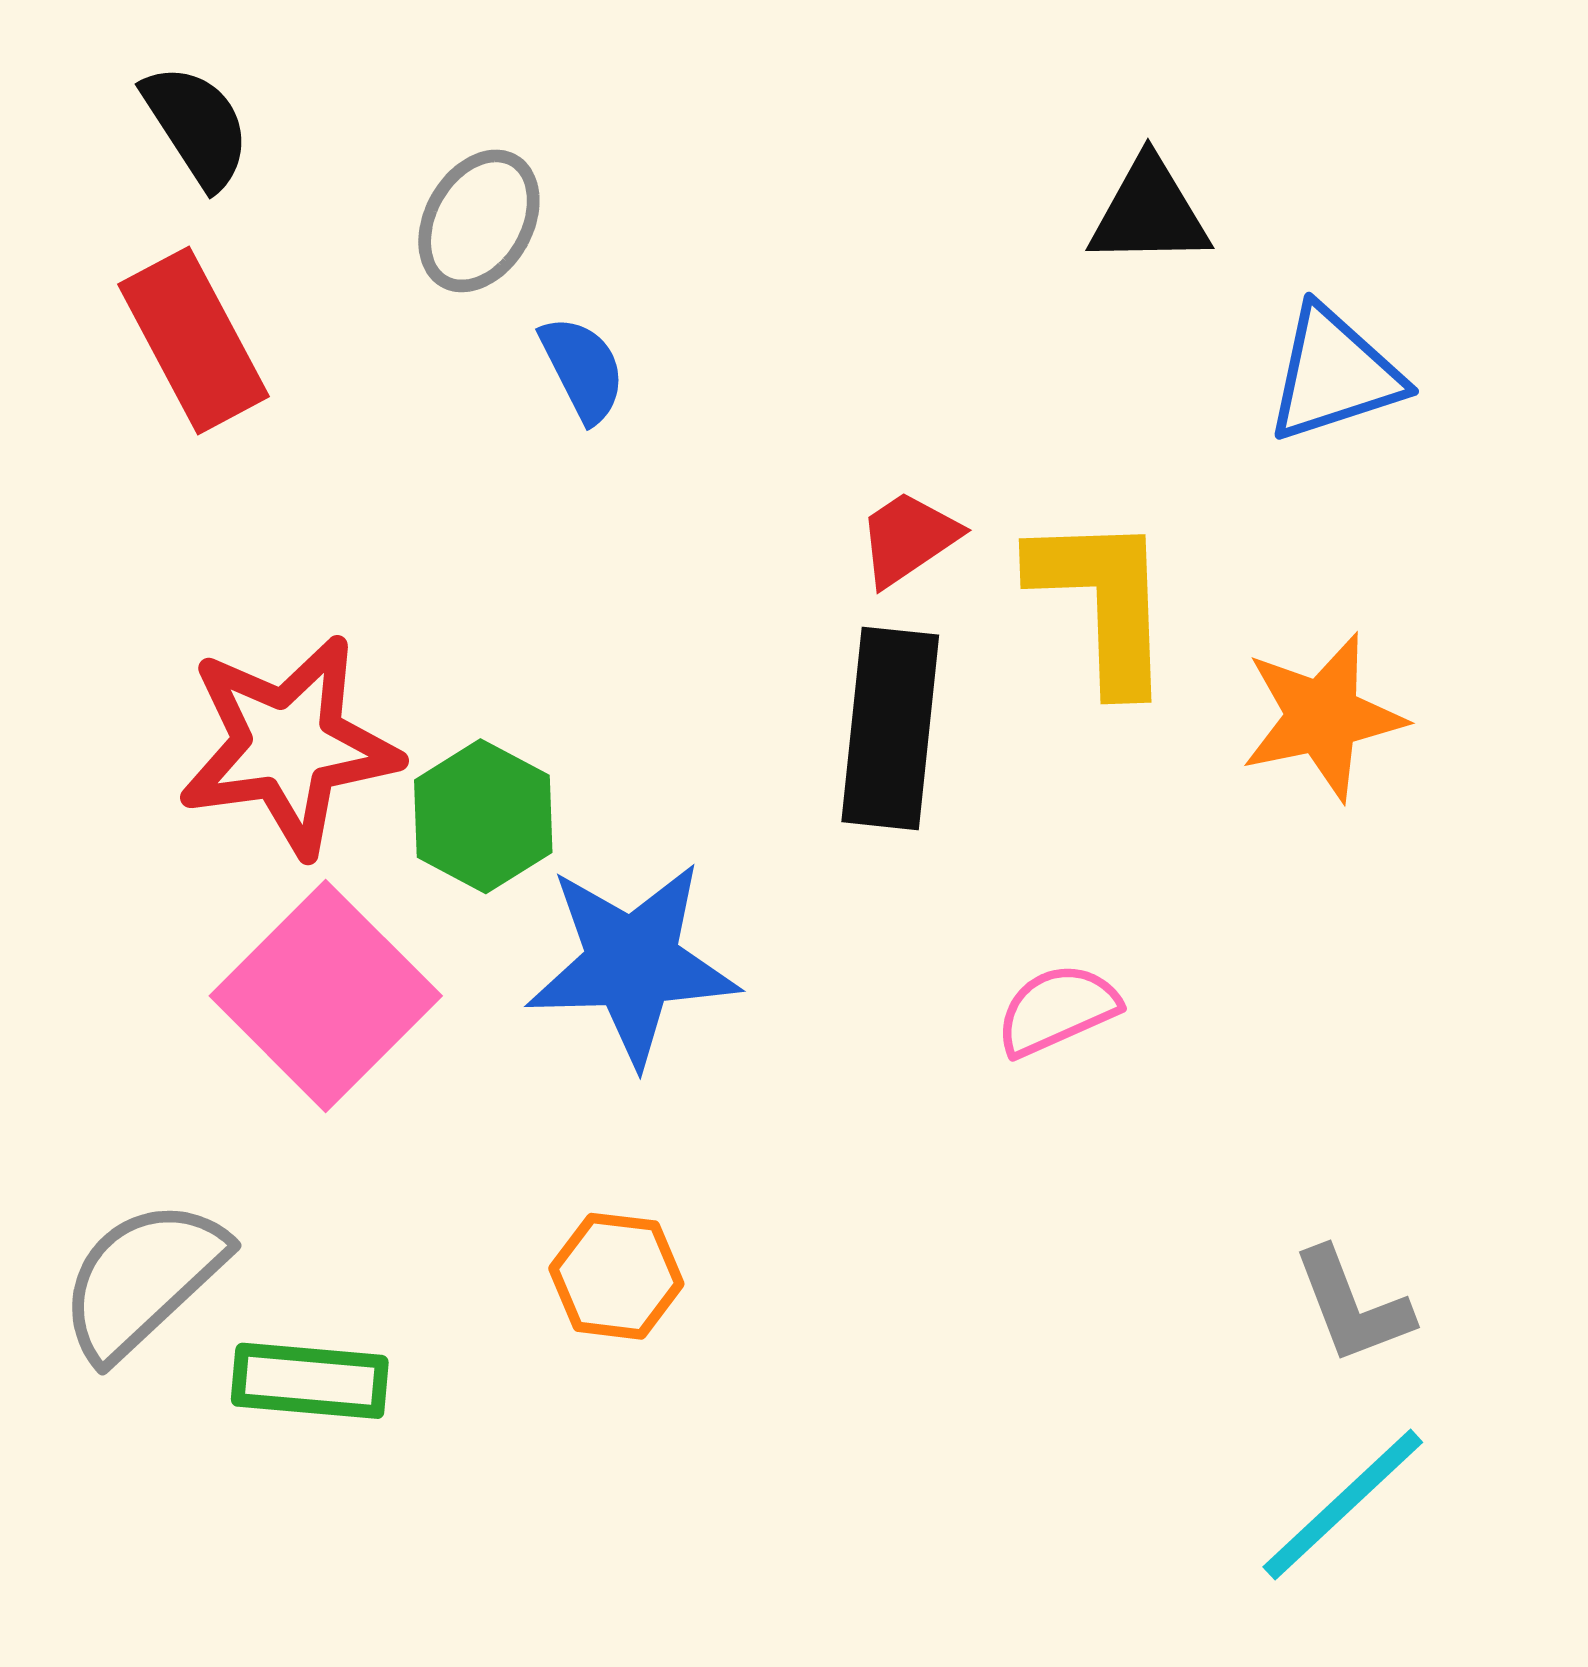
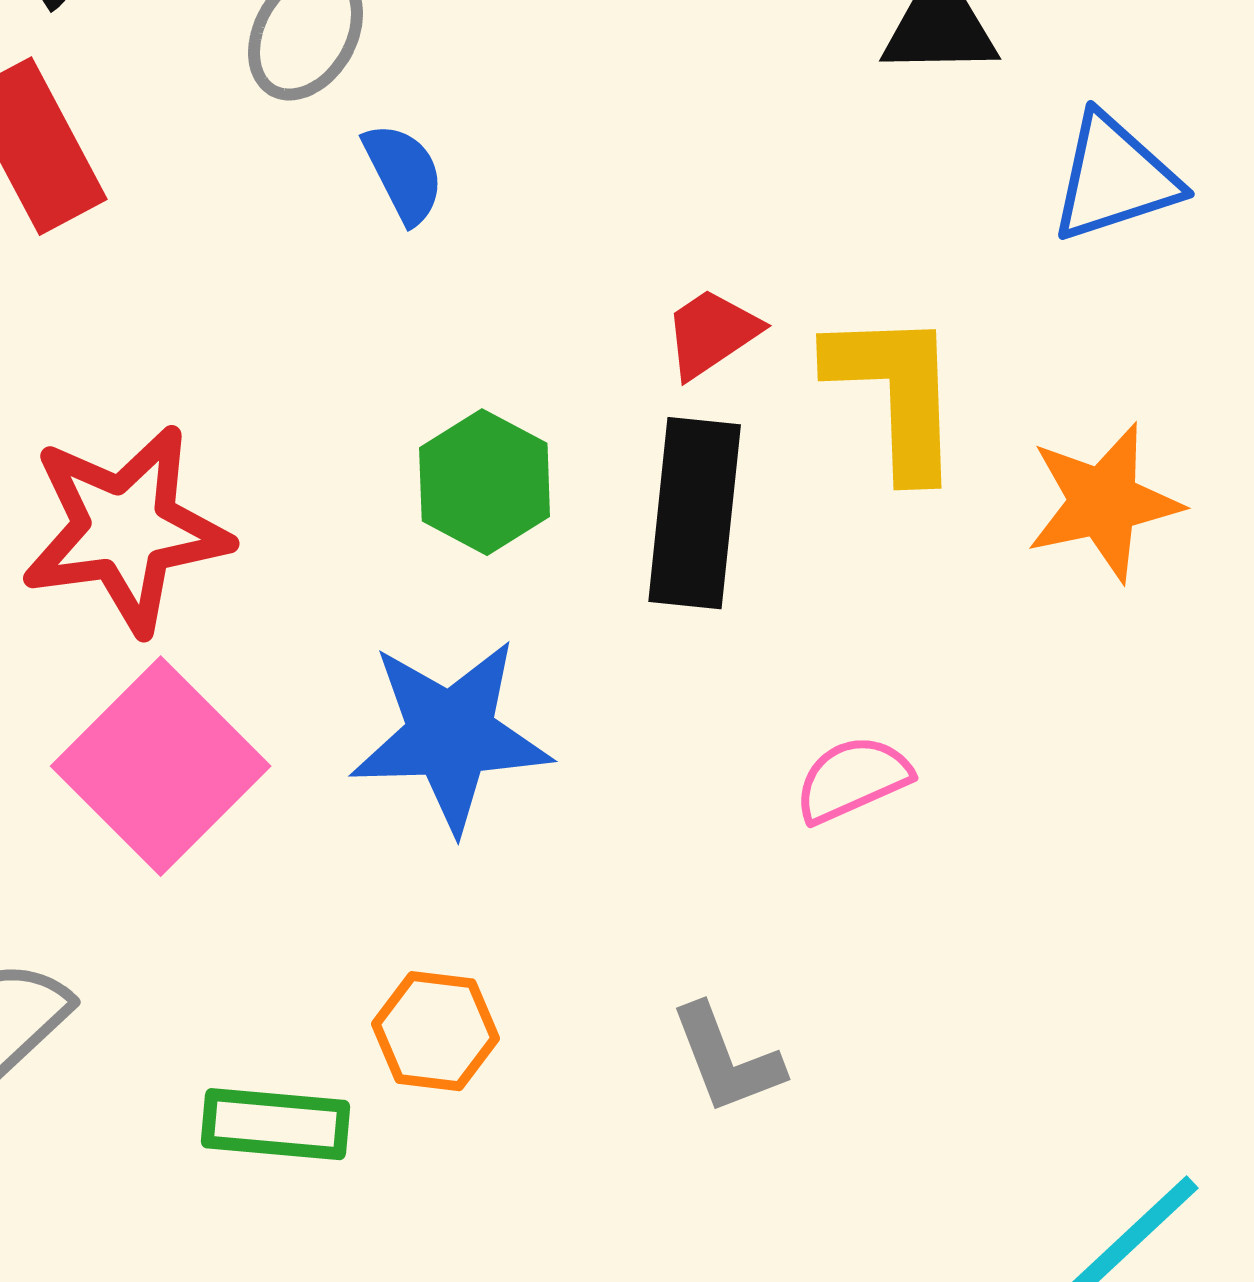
green hexagon: (483, 816) -> (485, 482), moved
gray L-shape: (1352, 1306) -> (727, 1059), moved
green rectangle: (310, 1381) -> (276, 1124), moved

